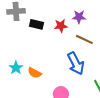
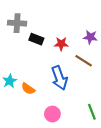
purple star: (79, 17) -> (90, 37), moved
blue arrow: (76, 63) -> (59, 78), moved

